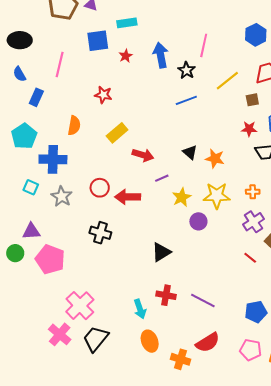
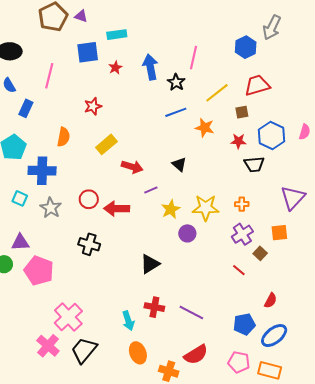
red star: (103, 95) -> (93, 106), turned -30
orange star: (215, 159) -> (205, 128), moved

